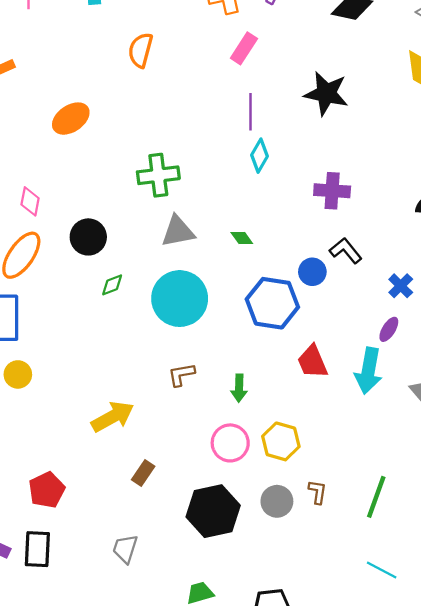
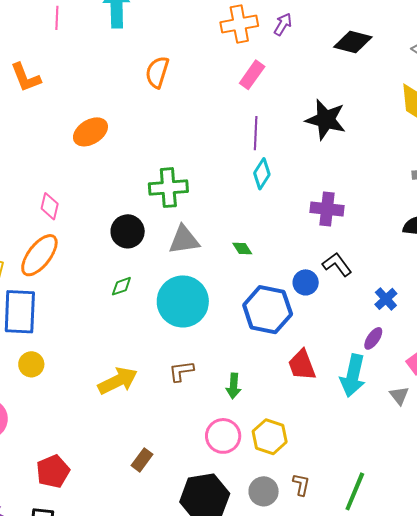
black circle: (88, 237) -> (128, 231), moved
yellow arrow: (113, 417) -> (118, 381), moved

